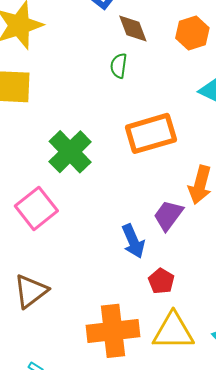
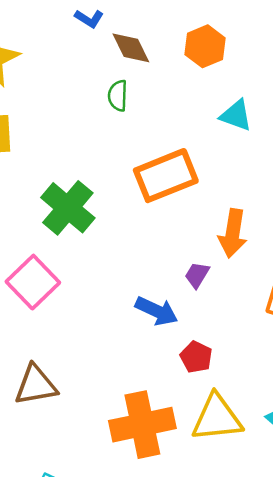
purple trapezoid: (168, 215) -> (197, 275), size x0.7
blue arrow: (133, 241) -> (157, 311), turned -36
brown triangle: (31, 291) -> (36, 385), turned 33

